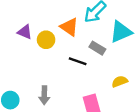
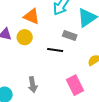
orange triangle: (69, 27) -> (32, 16), moved

